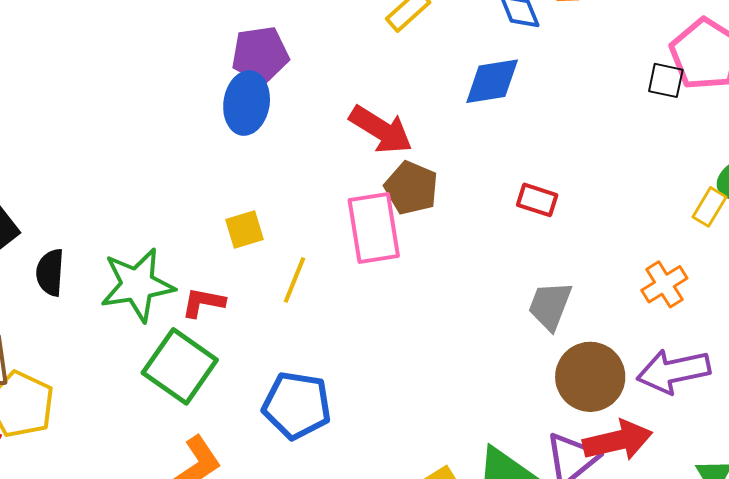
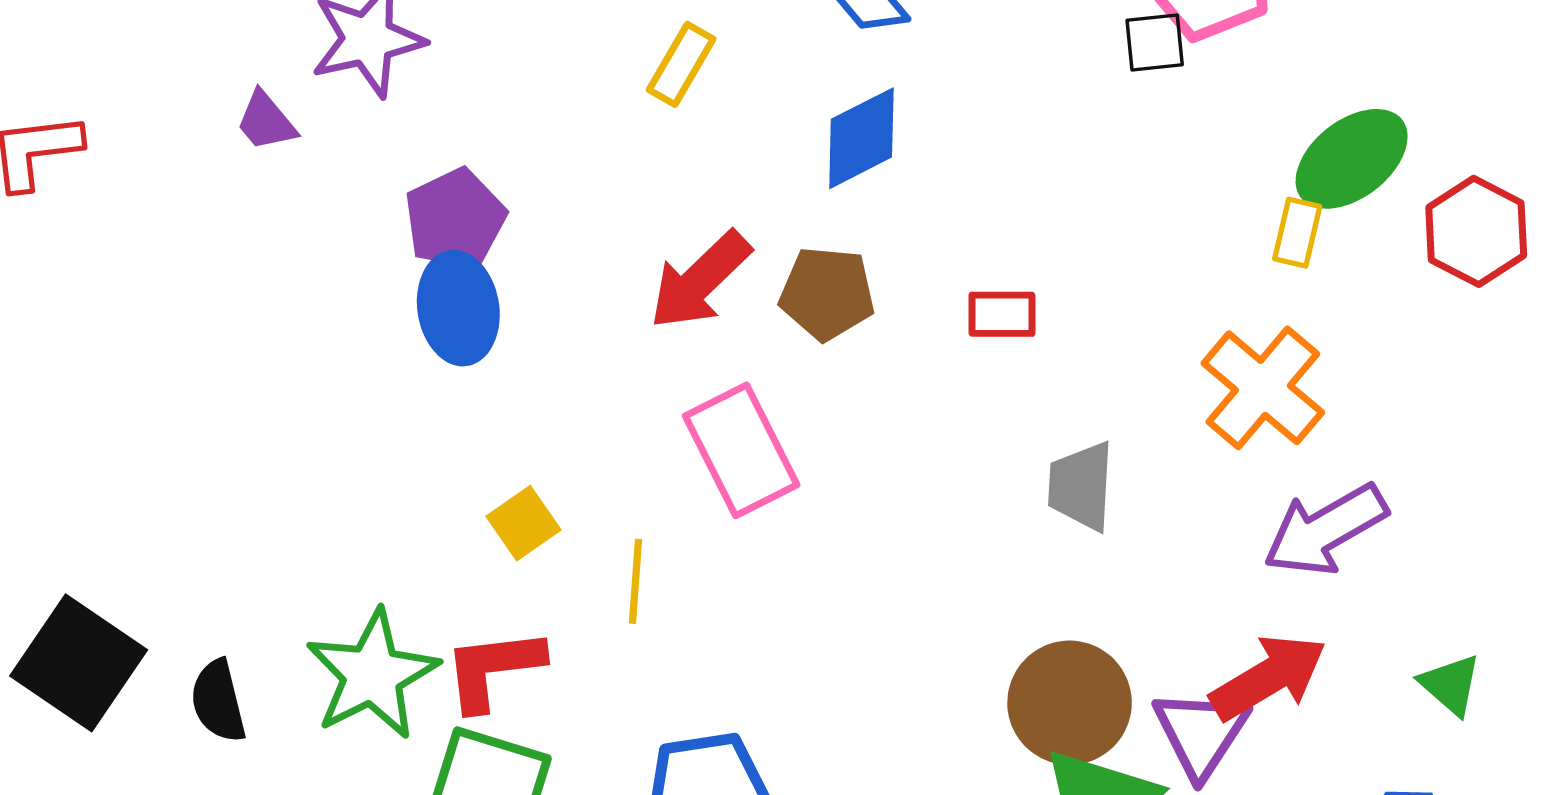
red arrow: (381, 130) -> (700, 280), turned 122
brown pentagon: (411, 188) -> (827, 293), moved
orange cross: (664, 284) -> (1263, 388), size x1.5
red L-shape: (203, 302) -> (493, 669), size x1.4
brown circle: (590, 377) -> (1070, 703), moved

